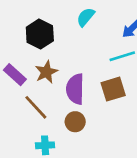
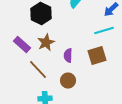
purple semicircle: (75, 89) -> (68, 56), size x0.6

